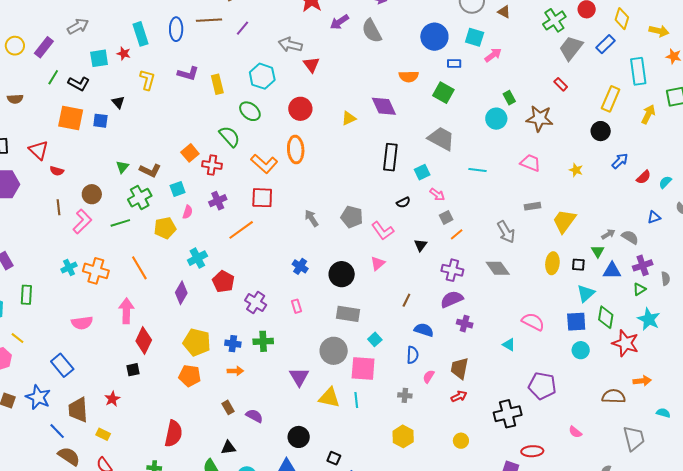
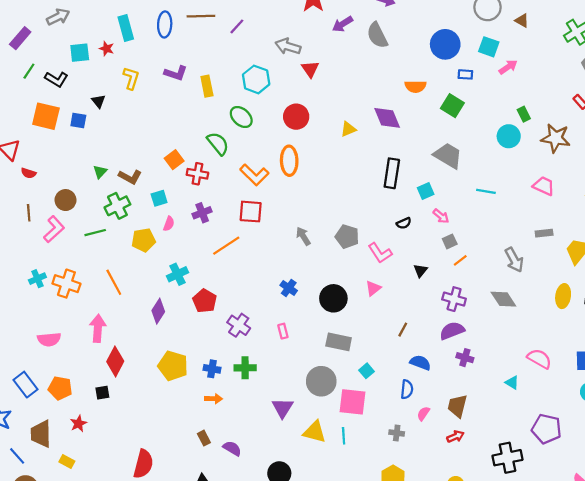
orange pentagon: (190, 376) -> (60, 388), moved

